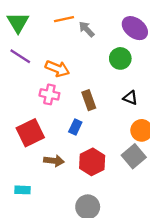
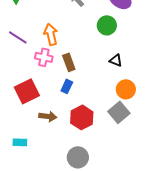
purple line: (20, 56) -> (18, 37), moved
orange arrow: (57, 69) -> (51, 34), turned -125
brown rectangle: (89, 100) -> (69, 62), moved

